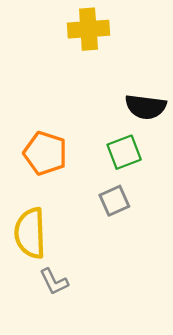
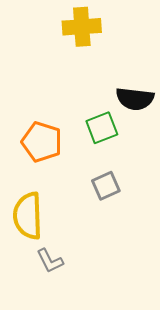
green square: (124, 152) -> (102, 128), moved

